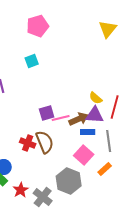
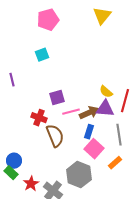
yellow triangle: (108, 29) -> (102, 16), moved
purple square: (47, 113) -> (57, 98), moved
blue rectangle: (88, 132) -> (89, 132), moved, turned -72
red cross: (28, 143) -> (39, 118), moved

